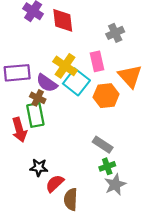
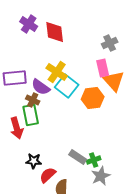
gray cross: (115, 33) -> (110, 43), moved
pink rectangle: (97, 61) -> (103, 68), moved
gray rectangle: (103, 145) -> (78, 157), moved

